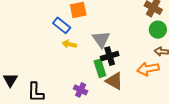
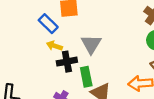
black cross: (110, 56) -> (67, 62), moved

